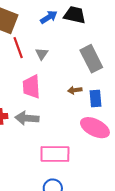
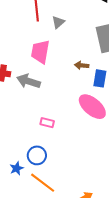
pink rectangle: (55, 154) -> (47, 123), size x0.5

